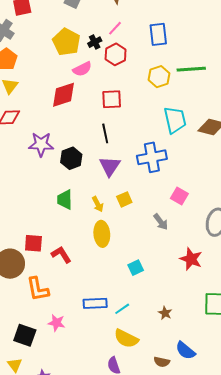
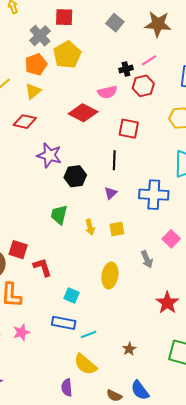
yellow pentagon: (66, 42) -> (67, 55), moved
red diamond: (64, 95) -> (83, 113), turned 32
purple triangle: (110, 166) -> (111, 193), size x0.6
yellow ellipse: (102, 234) -> (110, 275), moved
cyan square: (136, 268) -> (72, 296), moved, turned 35
pink star: (56, 323) -> (21, 332), turned 30

